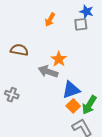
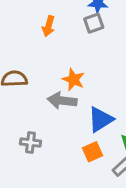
gray cross: (12, 95) -> (31, 143), moved
orange square: (73, 106) -> (92, 152), moved, turned 32

